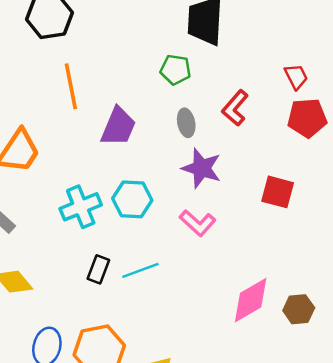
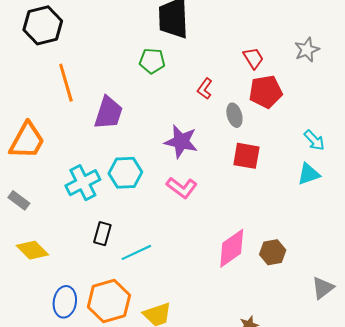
red L-shape: (235, 108) -> (205, 89), size x0.7
gray ellipse: (186, 123) -> (234, 115), moved
cyan line: (140, 270) -> (136, 252), moved

